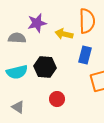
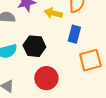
red circle: (57, 99) -> (46, 78), size x1.5

